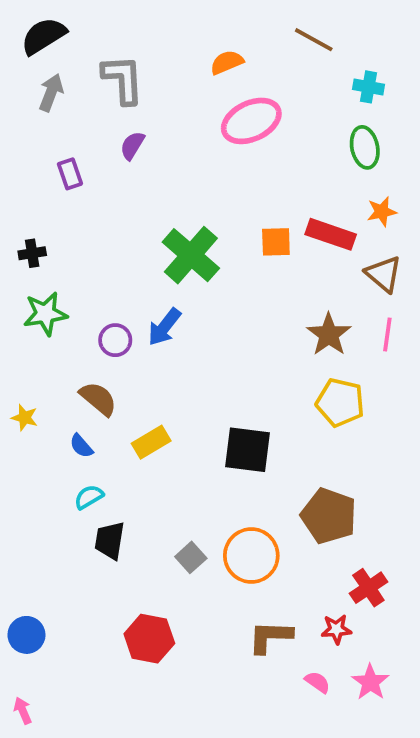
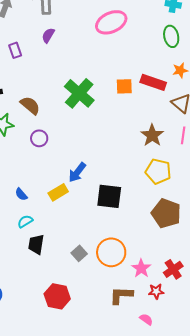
blue arrow: (164, 327) -> (77, 172), moved
brown semicircle: (98, 399) -> (30, 105), moved
brown pentagon: (329, 516) -> (166, 213), moved
pink star: (370, 682) -> (141, 268), moved

